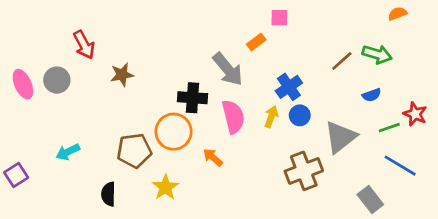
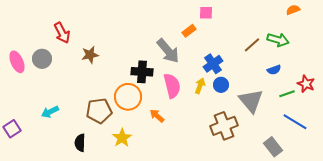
gray triangle: (340, 137) -> (251, 101), turned -32

